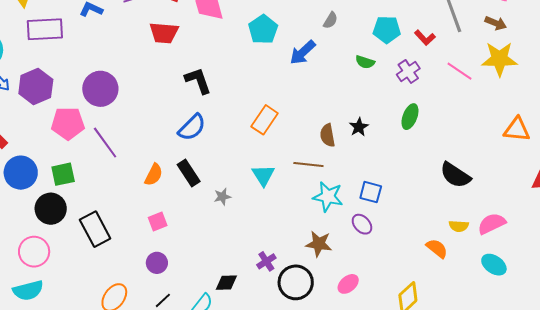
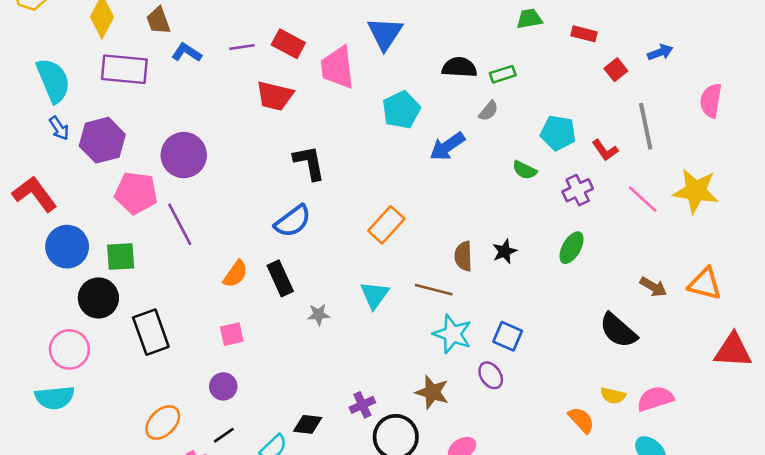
brown arrow: (496, 23) -> (653, 287), moved

